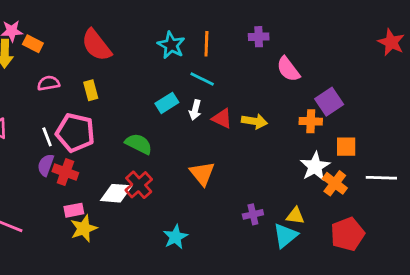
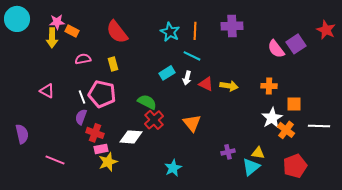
purple cross: (259, 37) -> (232, 26), size x1.5
pink semicircle: (288, 69) -> (276, 49), moved
purple square: (329, 102) -> (296, 44), moved
red cross: (65, 172) -> (95, 133), moved
red cross: (139, 185) -> (154, 120), moved

